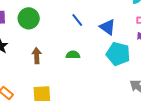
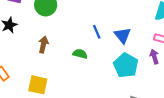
blue line: (77, 20) -> (97, 32), moved

